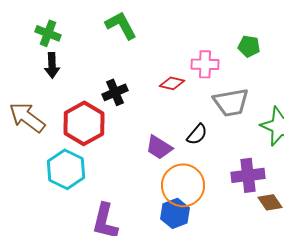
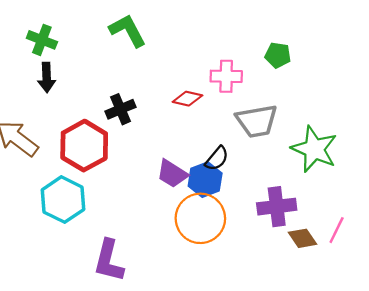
blue hexagon: (175, 213) -> (205, 180), moved

